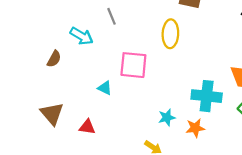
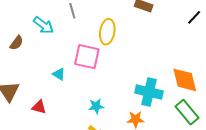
yellow ellipse: (170, 34) -> (107, 32), moved
cyan star: (167, 117) -> (96, 106), moved

